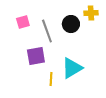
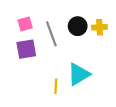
yellow cross: (91, 13) -> (99, 27), moved
purple square: (36, 56) -> (26, 49), moved

